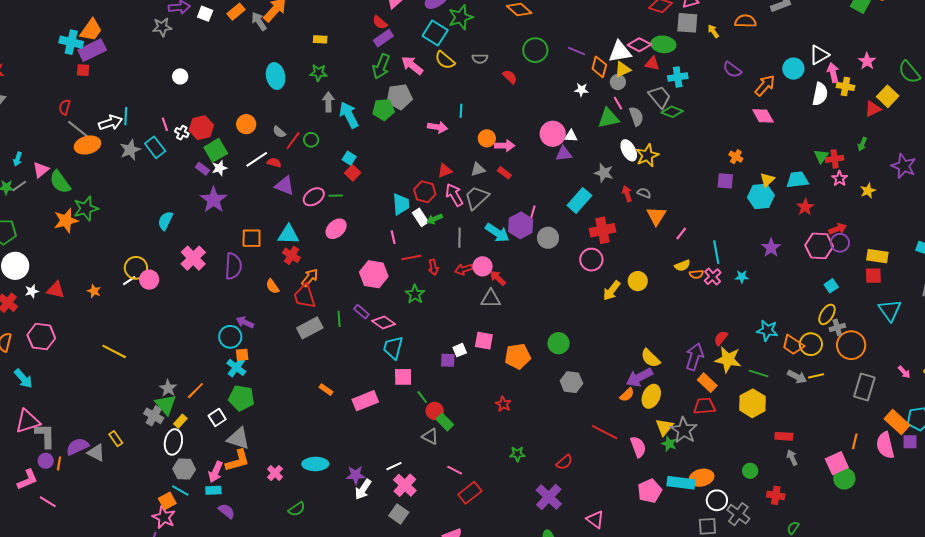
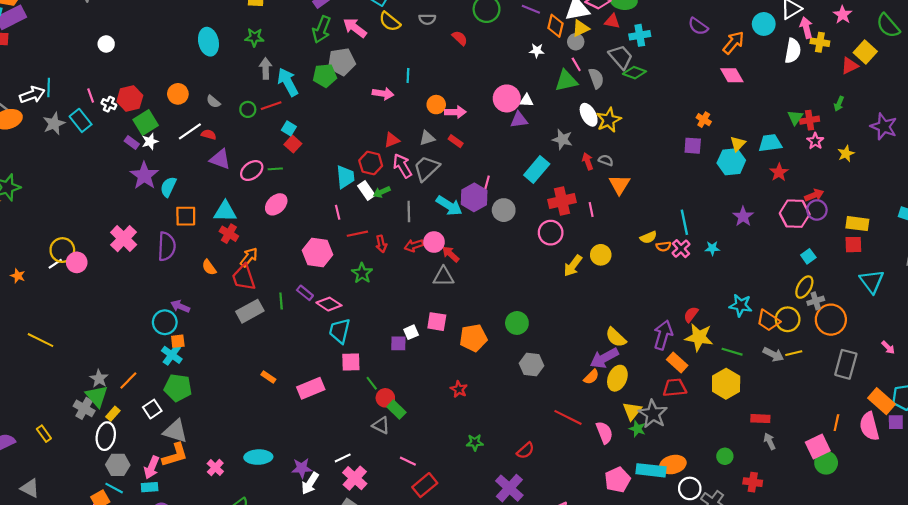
red line: (293, 141) -> (271, 106), moved, turned 36
cyan semicircle: (165, 221) -> (168, 187), moved
pink line: (681, 233) -> (591, 210), moved, turned -48
gray triangle: (96, 453) -> (30, 488), moved

